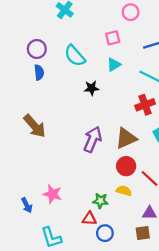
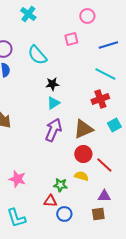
cyan triangle: (114, 65) -> (53, 103), moved

